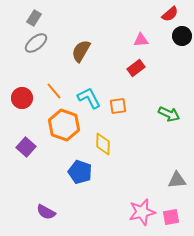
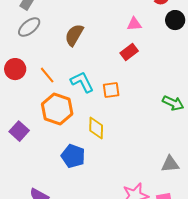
red circle: (22, 98) -> (15, 69), moved
green arrow: (169, 114) -> (173, 103), moved

